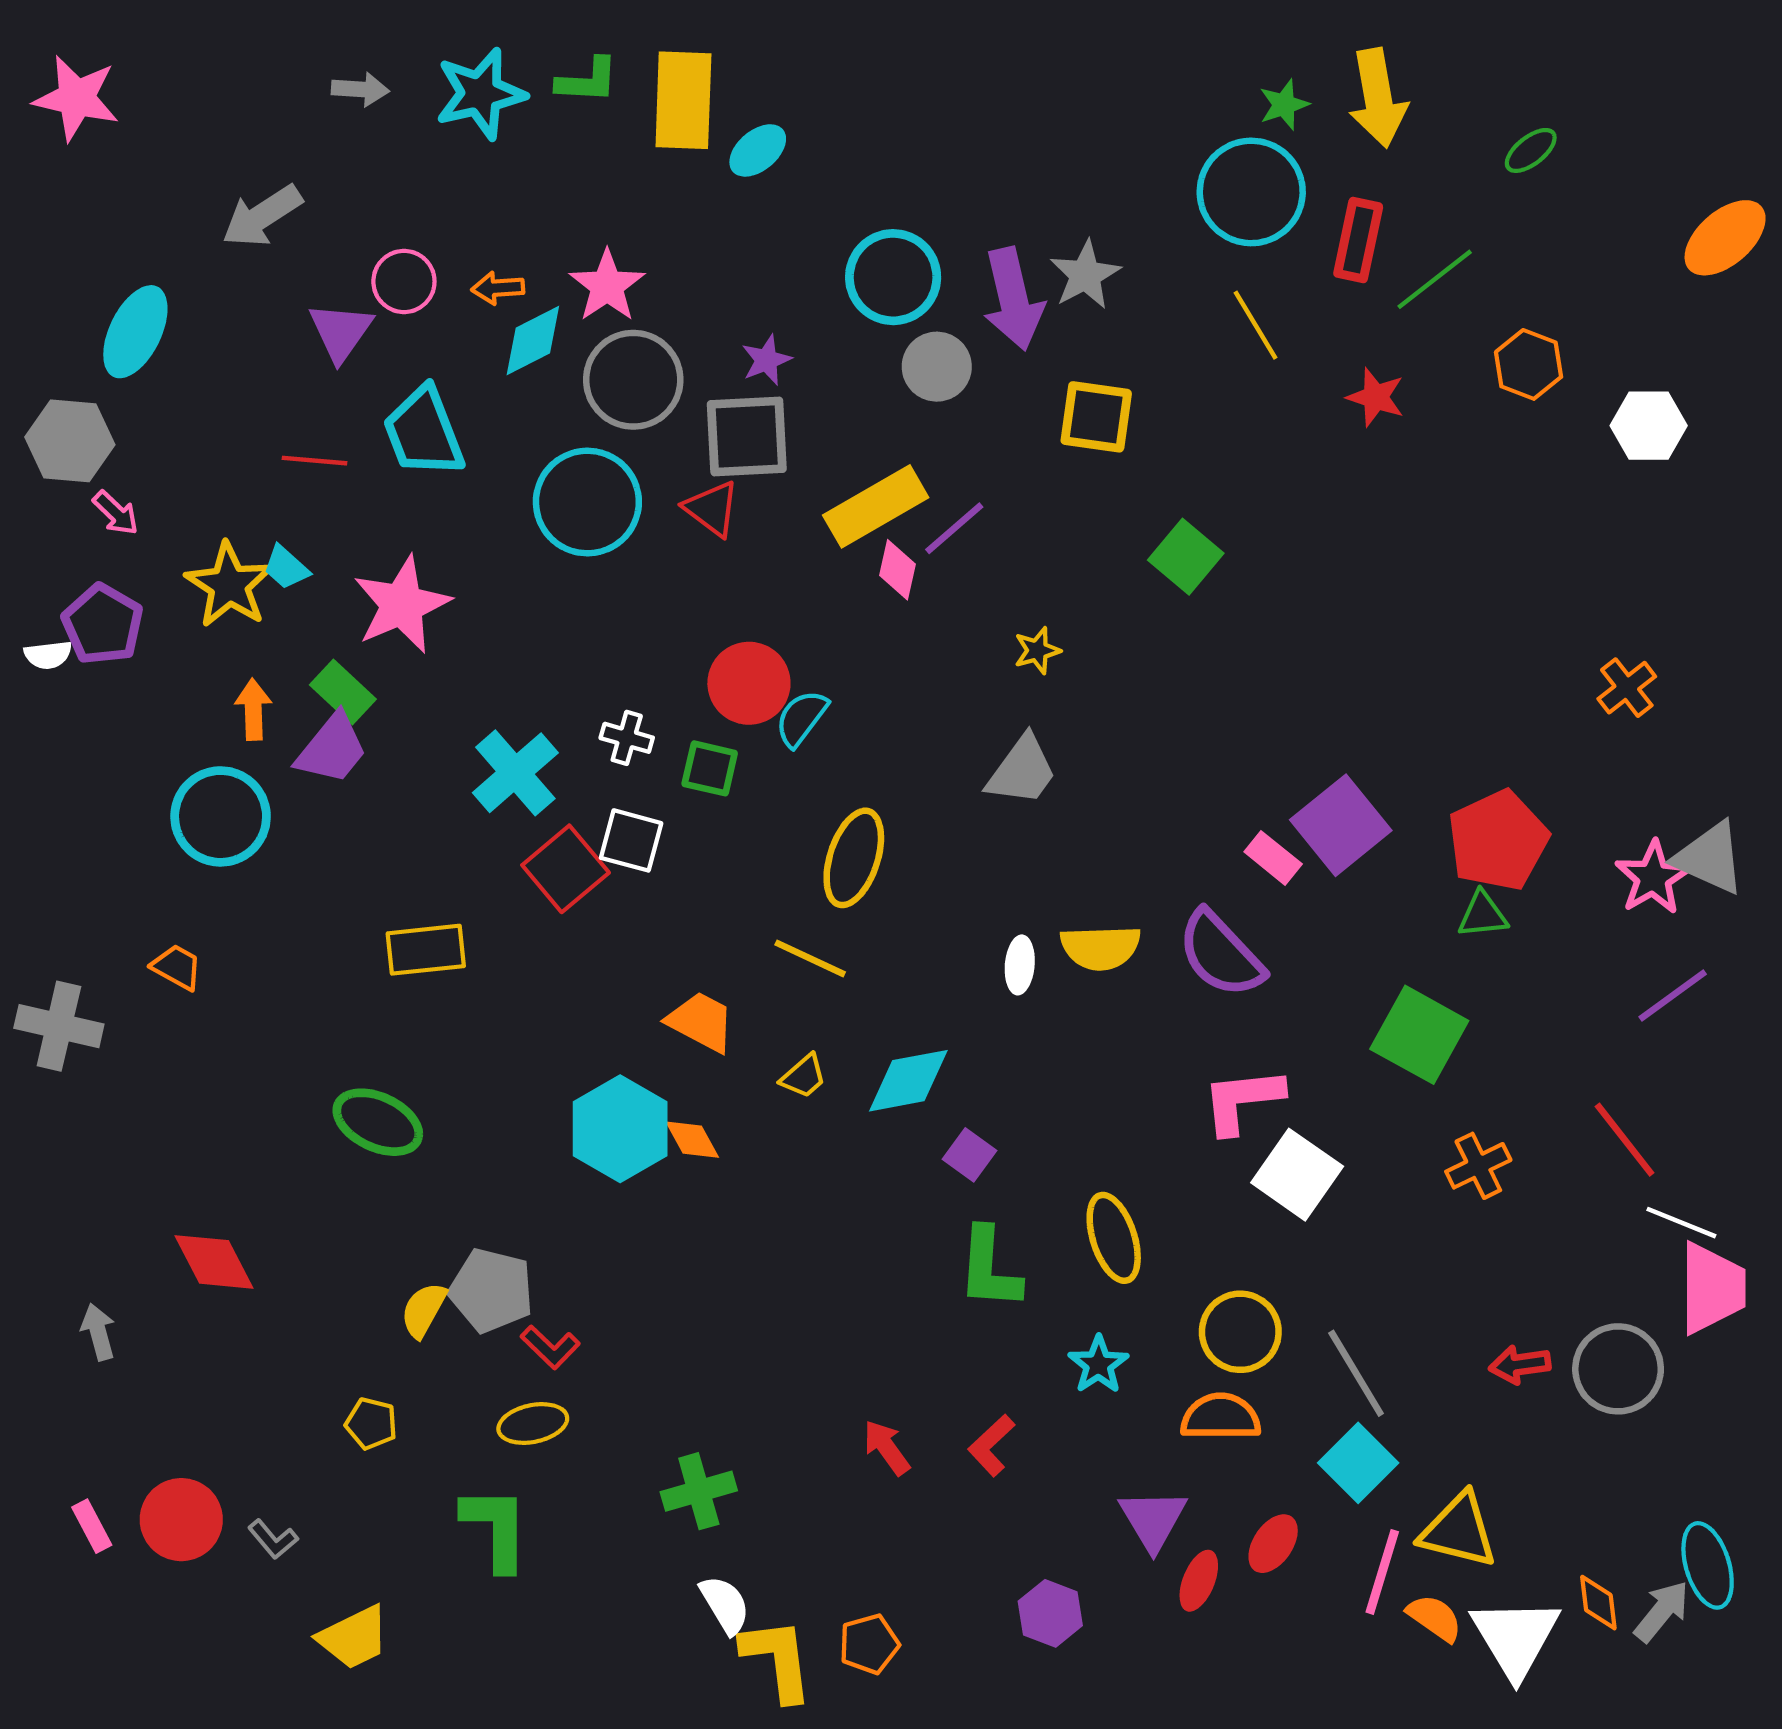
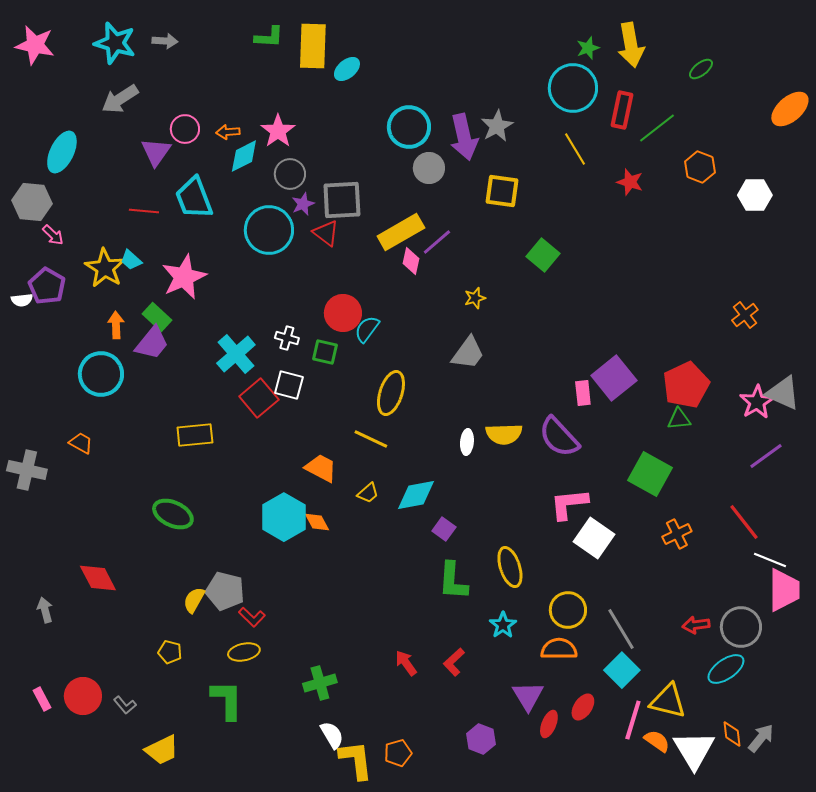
cyan star: (480, 94) -> (115, 43), moved, turned 30
purple star: (766, 360) -> (303, 204), moved
gray circle: (633, 380) -> (290, 174), size x0.7
pink rectangle: (1273, 858) -> (583, 393), turned 45
cyan ellipse: (1708, 1565) -> (726, 669), moved, turned 72

